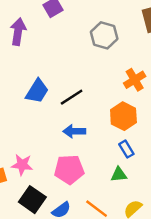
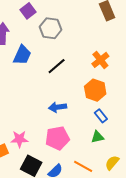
gray hexagon: (104, 35) -> (51, 28), moved
blue trapezoid: (37, 91) -> (22, 55), moved
black line: (72, 97) -> (57, 66), moved

